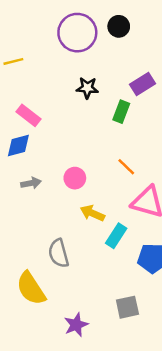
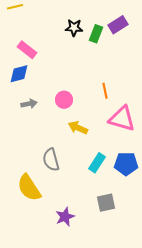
green rectangle: (121, 112) -> (96, 34), moved
orange line: (126, 167) -> (105, 91), turned 35
cyan rectangle: (116, 236) -> (97, 163), moved

